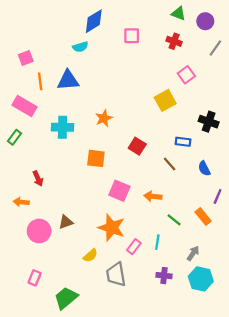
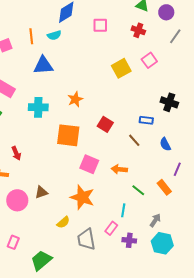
orange line: (40, 81) -> (31, 36), moved
yellow square: (165, 100) -> (121, 68), moved
orange square: (96, 158) -> (68, 135), size x1.4
pink rectangle: (134, 247) -> (111, 228), moved

